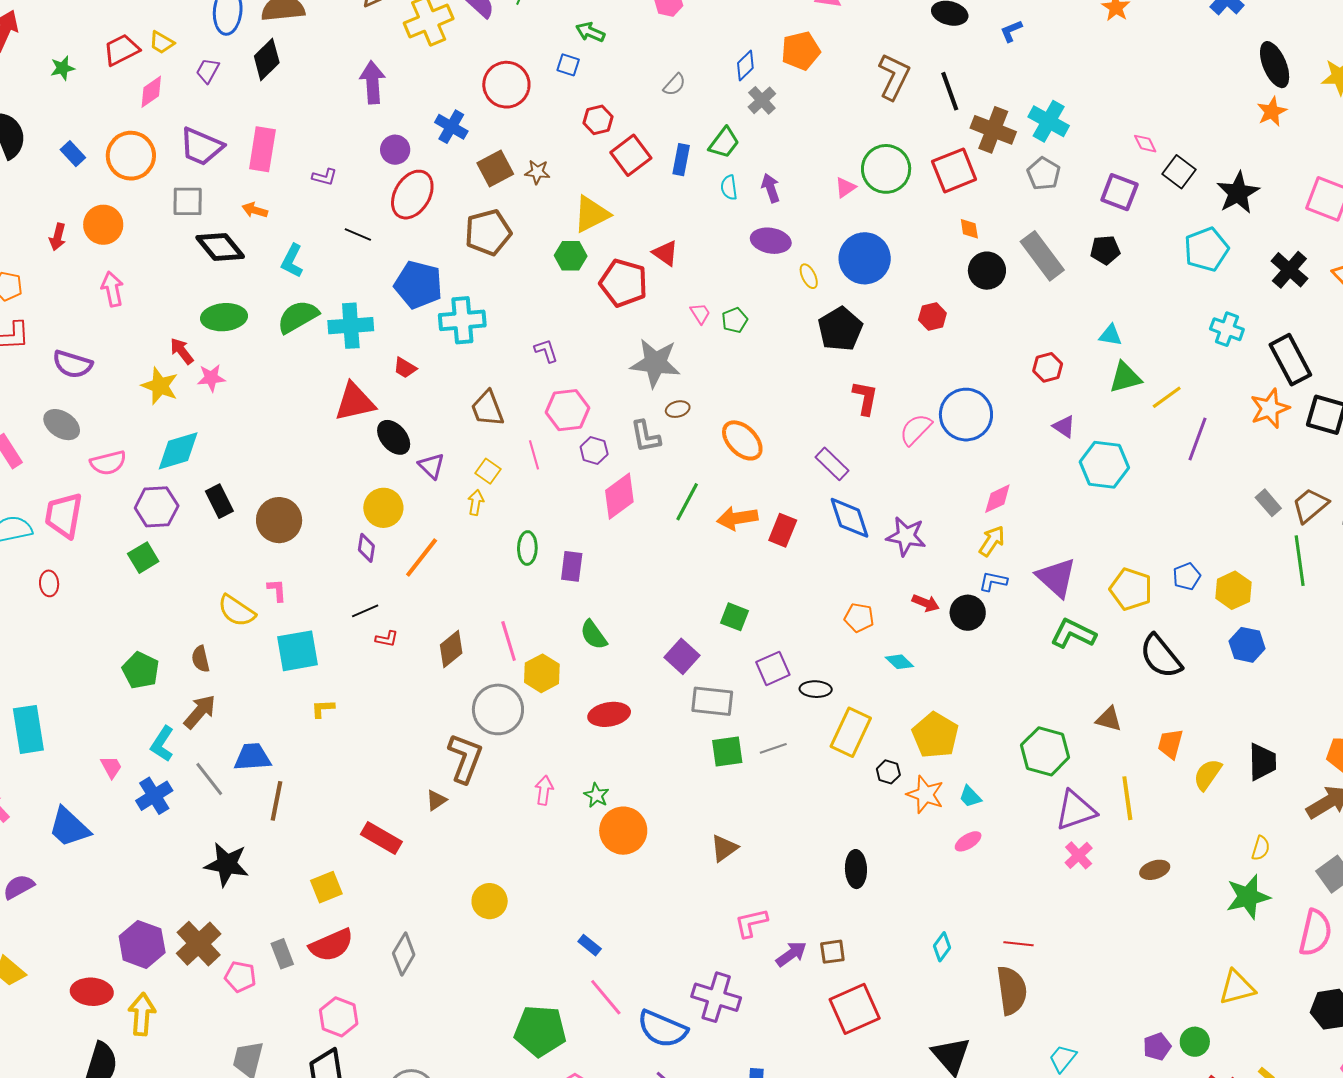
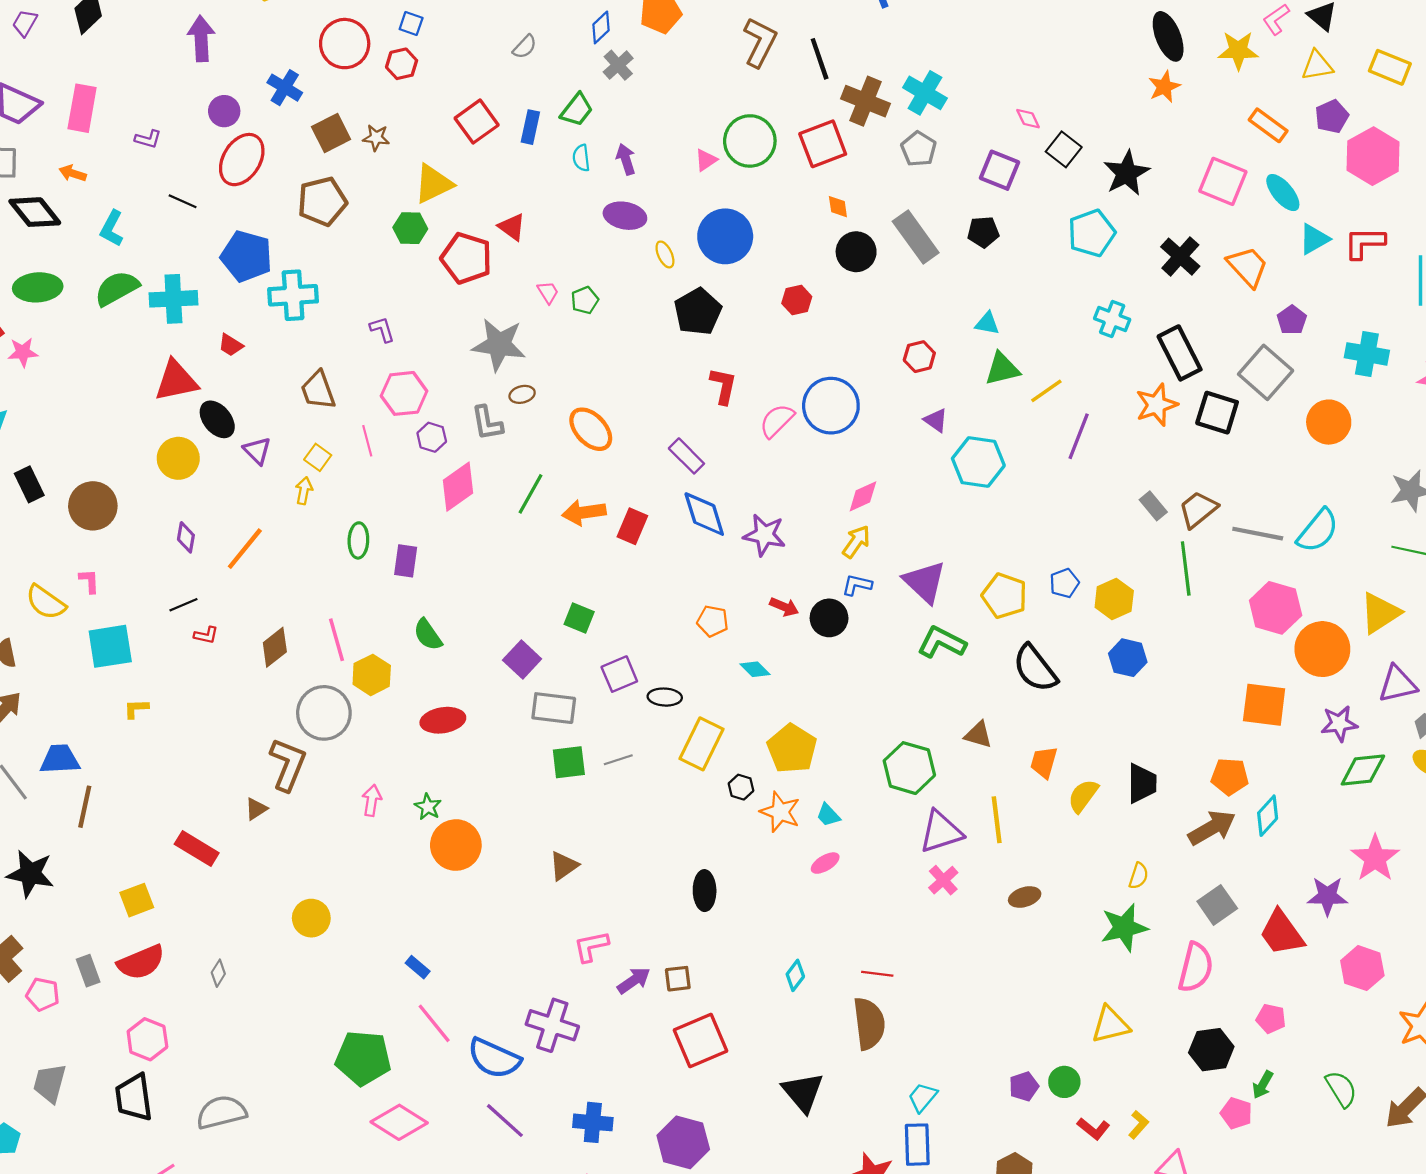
red hexagon: (598, 120) -> (402, 64), moved
yellow circle: (383, 508) -> (178, 458), moved
gray diamond: (404, 954) -> (218, 973), size x0.6

